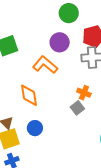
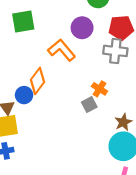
orange diamond: (29, 95) -> (38, 81), turned 35
blue circle: (35, 128) -> (24, 95), moved

